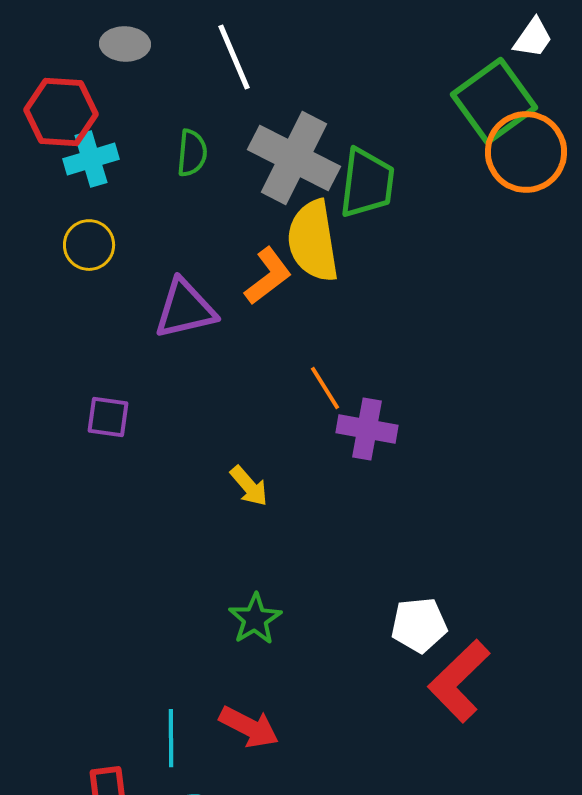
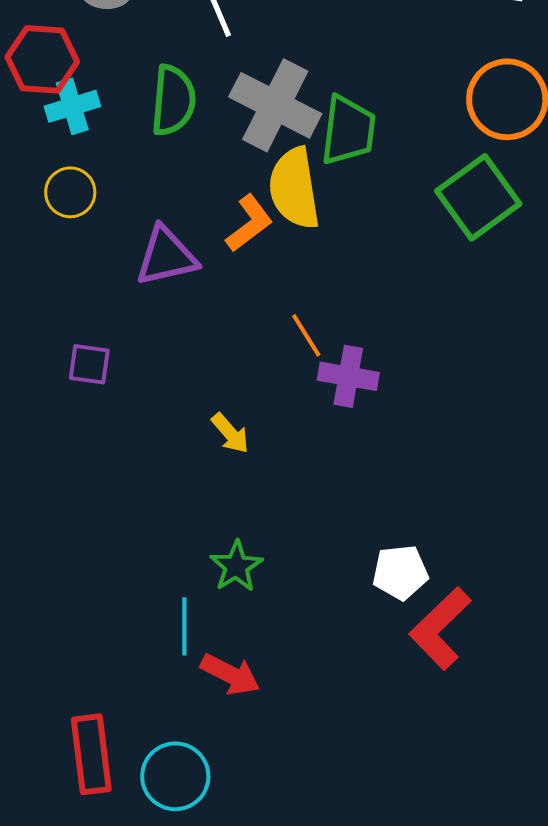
green square: (494, 101) -> (478, 197), moved
green semicircle: (192, 153) -> (173, 100), size x1.5
cyan line: (171, 738) -> (184, 626), moved

